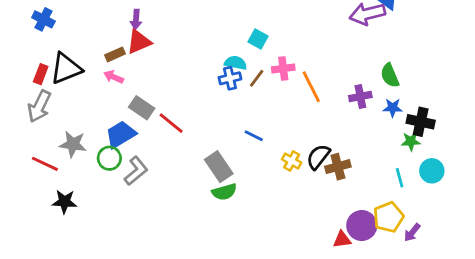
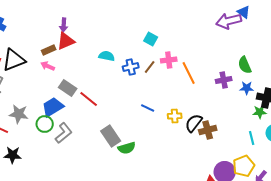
cyan semicircle: (236, 63) -> (107, 56), moved
yellow cross: (292, 161) -> (175, 116), moved, turned -32
gray rectangle: (219, 167) -> (111, 136), moved

